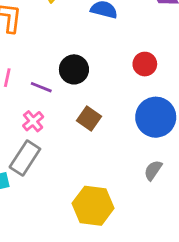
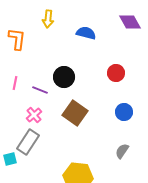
blue circle: (156, 117) -> (124, 112), size x0.6
brown square: (89, 119) -> (75, 113), size x1.4

